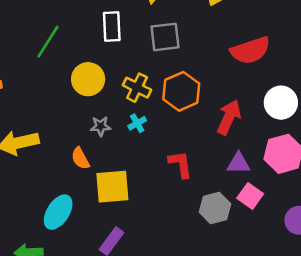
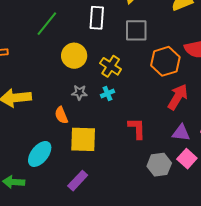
orange hexagon: (181, 91) -> (165, 61), moved

